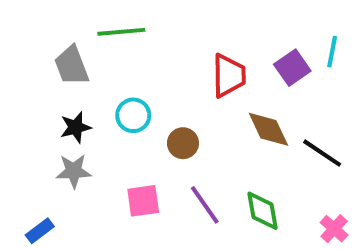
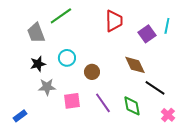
green line: (121, 32) -> (61, 16), turned -30
red trapezoid: (229, 76) -> (114, 21), moved
black line: (322, 153) -> (155, 88), moved
gray star: (74, 171) -> (47, 87), moved

